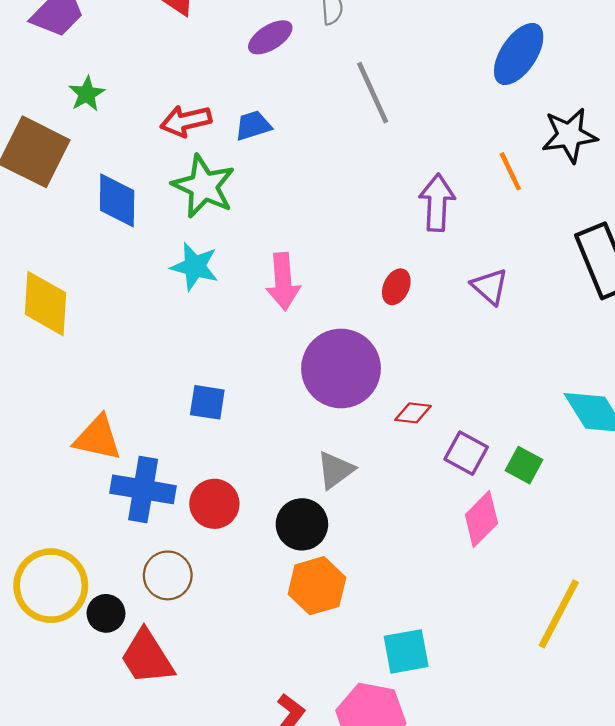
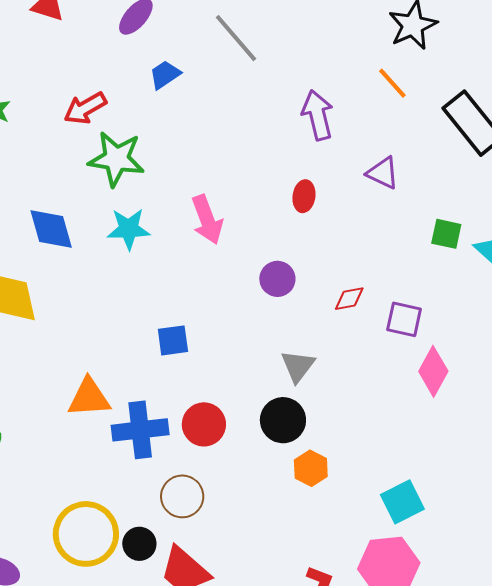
blue trapezoid: (253, 125) -> (165, 75), moved
orange line: (510, 171) -> (392, 83), moved
blue diamond: (117, 200) -> (51, 229), moved
purple circle: (341, 368) -> (277, 279), size x0.5
green square: (524, 465) -> (446, 234), moved
orange hexagon: (317, 586) -> (311, 468), size x0.7

